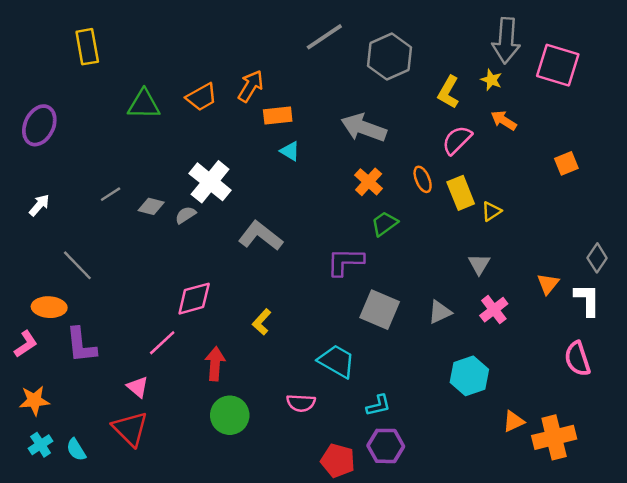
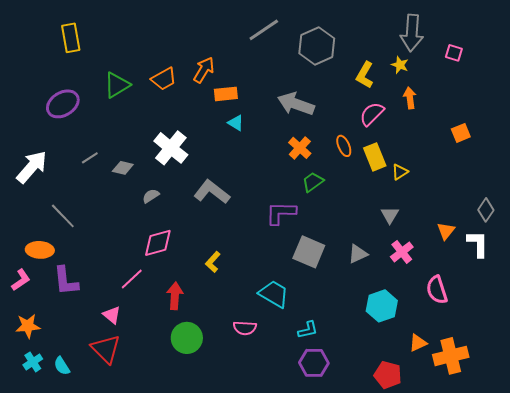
pink square: (558, 65) -> (454, 53), size x0.5
green triangle: (144, 104) -> (117, 85), turned -32
orange arrow: (504, 120) -> (410, 98), turned 50
purple ellipse: (39, 125) -> (63, 104), moved, turned 32
white arrow: (39, 205) -> (32, 167), size x1.8
gray semicircle: (186, 215) -> (151, 196), moved
pink semicircle: (577, 359) -> (437, 290), moved
red pentagon: (338, 461) -> (388, 375), moved

